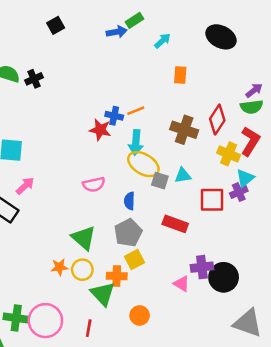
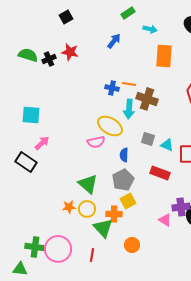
blue arrow: (117, 32) -> (114, 41), moved, turned -42
cyan arrow: (162, 41) -> (150, 29), turned 56
orange rectangle: (180, 75) -> (164, 56), size x1.6
orange line: (136, 111) -> (129, 84), turned 32
red star: (100, 130) -> (70, 52), moved
brown cross: (184, 130) -> (147, 99), moved
yellow ellipse: (143, 164) -> (110, 126), moved
cyan triangle: (183, 176) -> (167, 145), moved, turned 32

